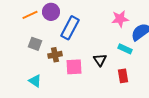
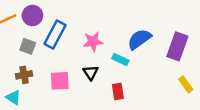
pink star: (120, 19) -> (93, 42), moved
gray square: (35, 44) -> (28, 46), moved
brown cross: (55, 55) -> (24, 75), moved

